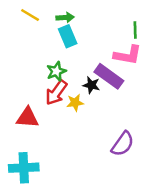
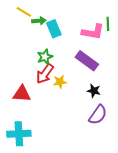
green arrow: (65, 18) -> (39, 21), moved
pink L-shape: (128, 55) -> (93, 32), moved
black star: (91, 85) -> (94, 91), moved

